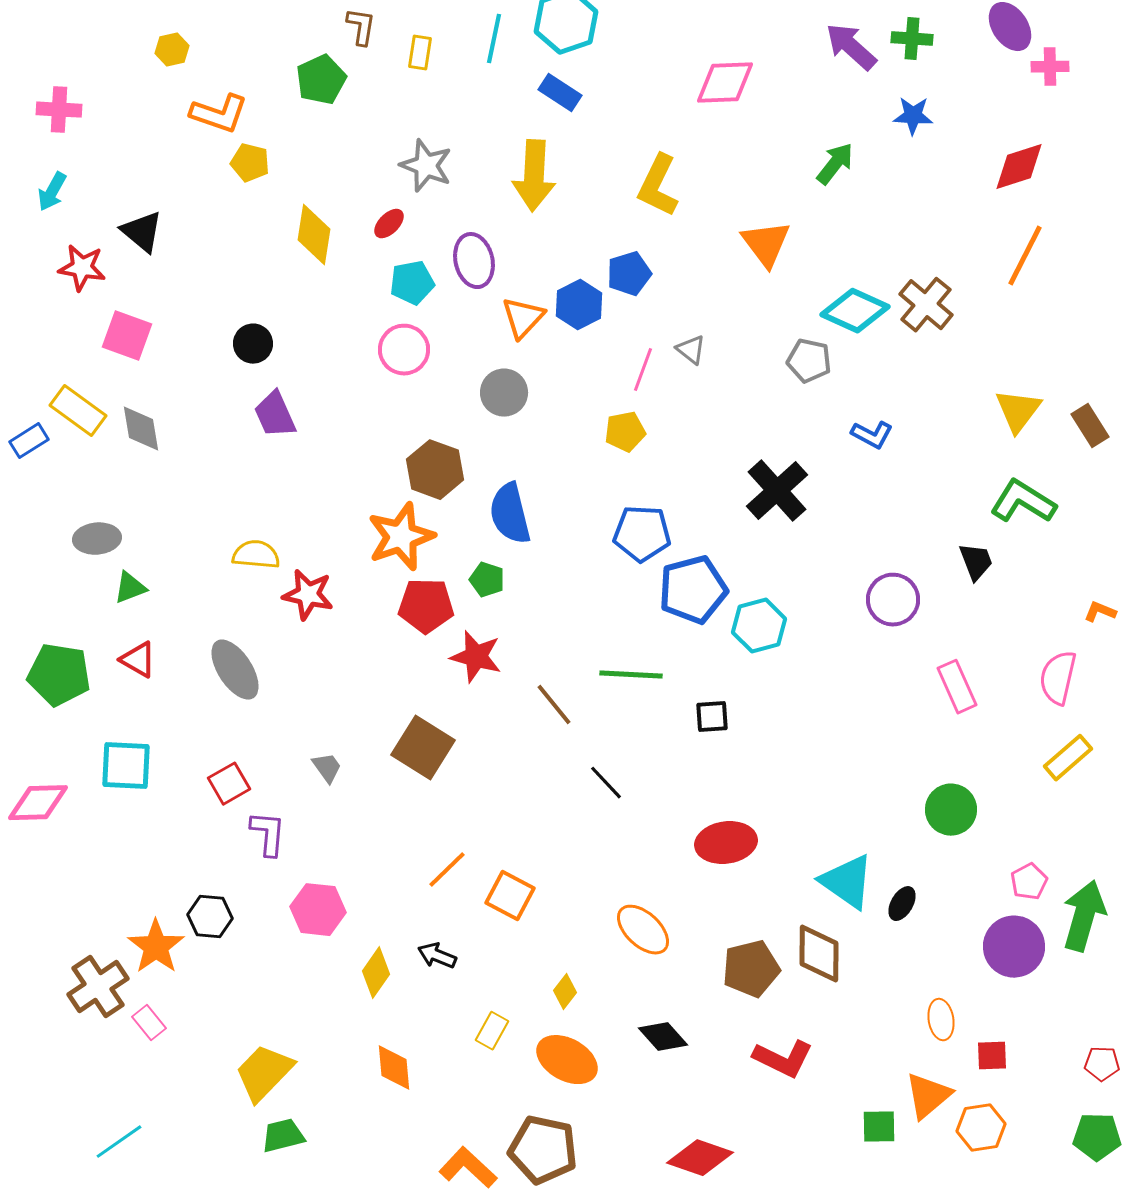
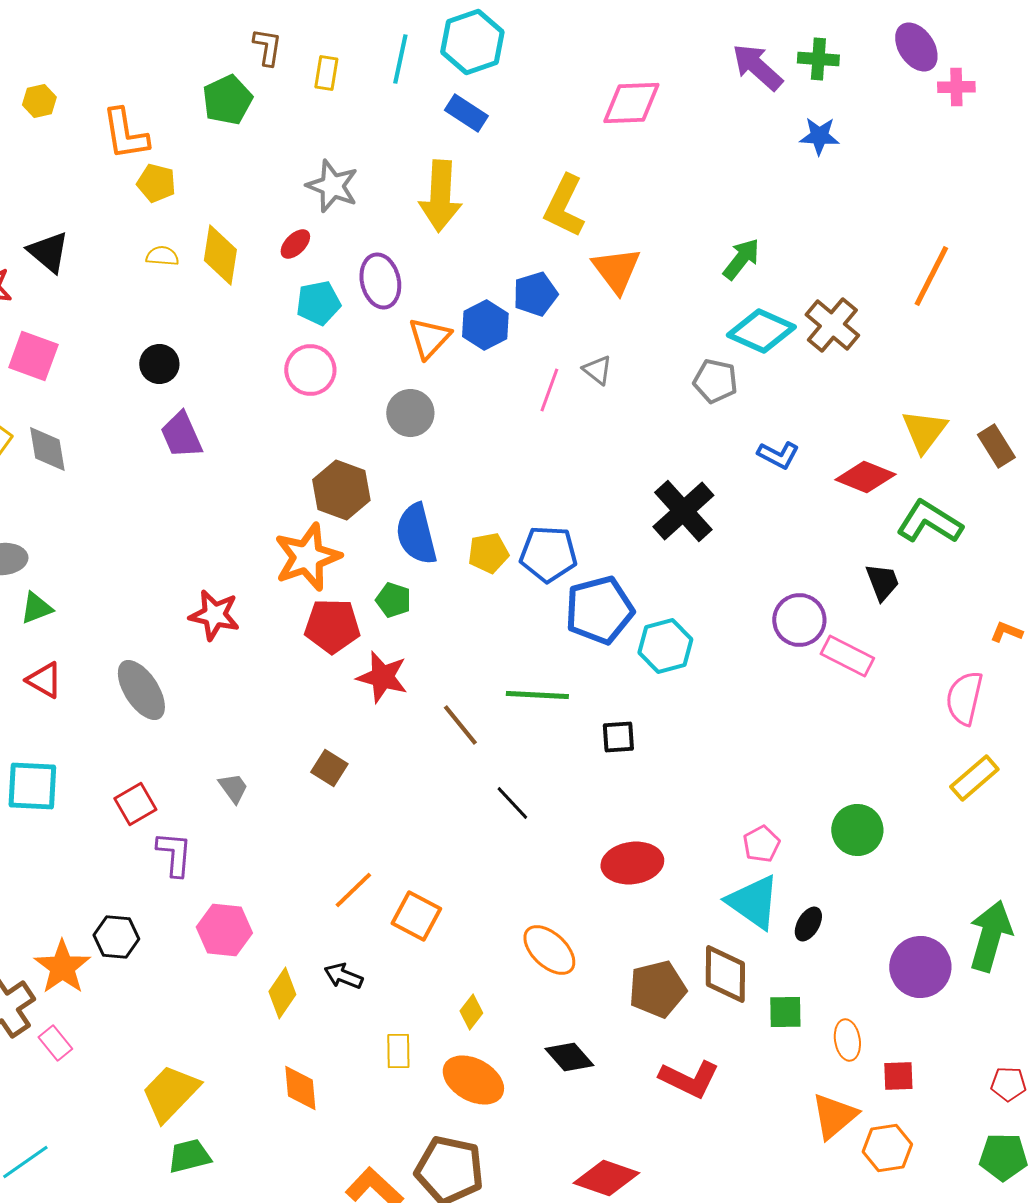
yellow hexagon: (172, 50) -> (39, 101), moved
orange L-shape: (219, 114) -> (125, 134), turned 62
green arrow: (835, 164) -> (741, 259), moved
red diamond: (1019, 167) -> (865, 477), moved, turned 40
orange triangle: (766, 244) -> (616, 270), moved
yellow pentagon: (625, 432) -> (488, 553), moved
yellow semicircle: (256, 555) -> (162, 256), moved, size x0.7
pink rectangle: (957, 687) -> (847, 656), moved, turned -39
brown square: (423, 748) -> (329, 768), size x0.6
pink pentagon: (1029, 882) -> (761, 844), moved
yellow rectangle: (492, 1031) -> (398, 1051), turned -30
green square: (879, 1127) -> (785, 1012), moved

